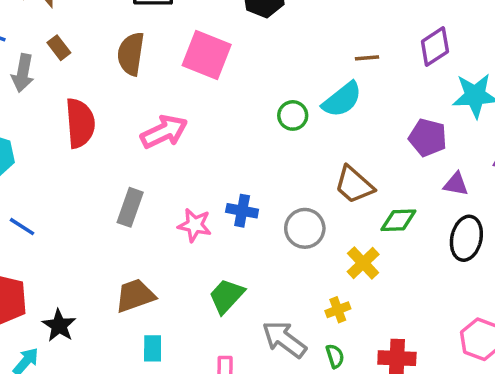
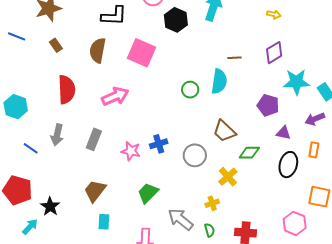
gray arrow: (23, 73) -> (57, 135), moved
cyan semicircle: (342, 100) -> (219, 81), turned -45
blue cross: (242, 211) -> (159, 144), turned -30
brown trapezoid: (135, 296) -> (95, 191), turned -35

